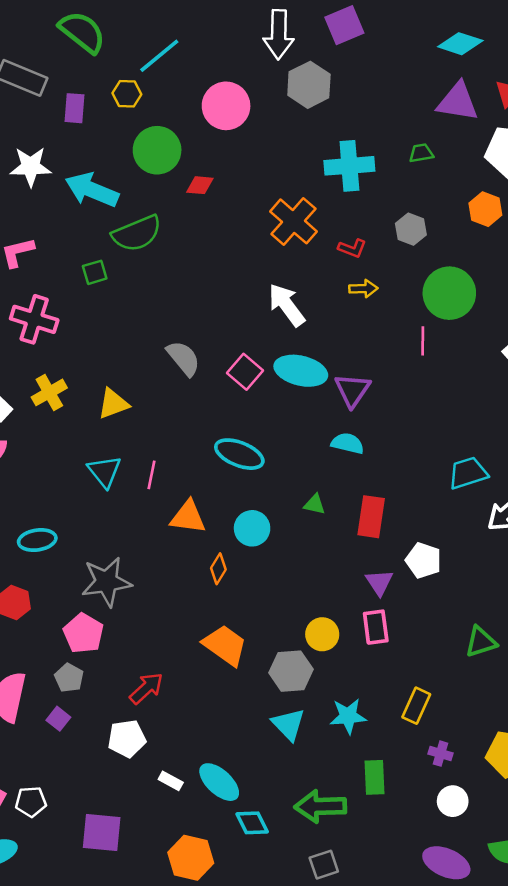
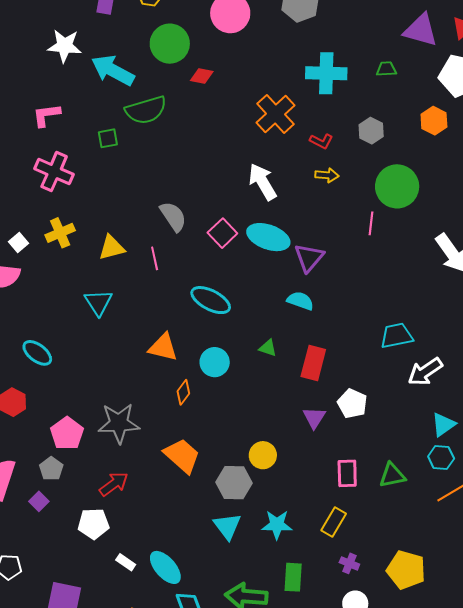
pink line: (152, 475) -> (155, 258), moved, turned -30
cyan ellipse: (37, 540) -> (37, 353), turned 40
gray star: (107, 582) -> (119, 423), moved
pink rectangle: (376, 627) -> (347, 473), moved

